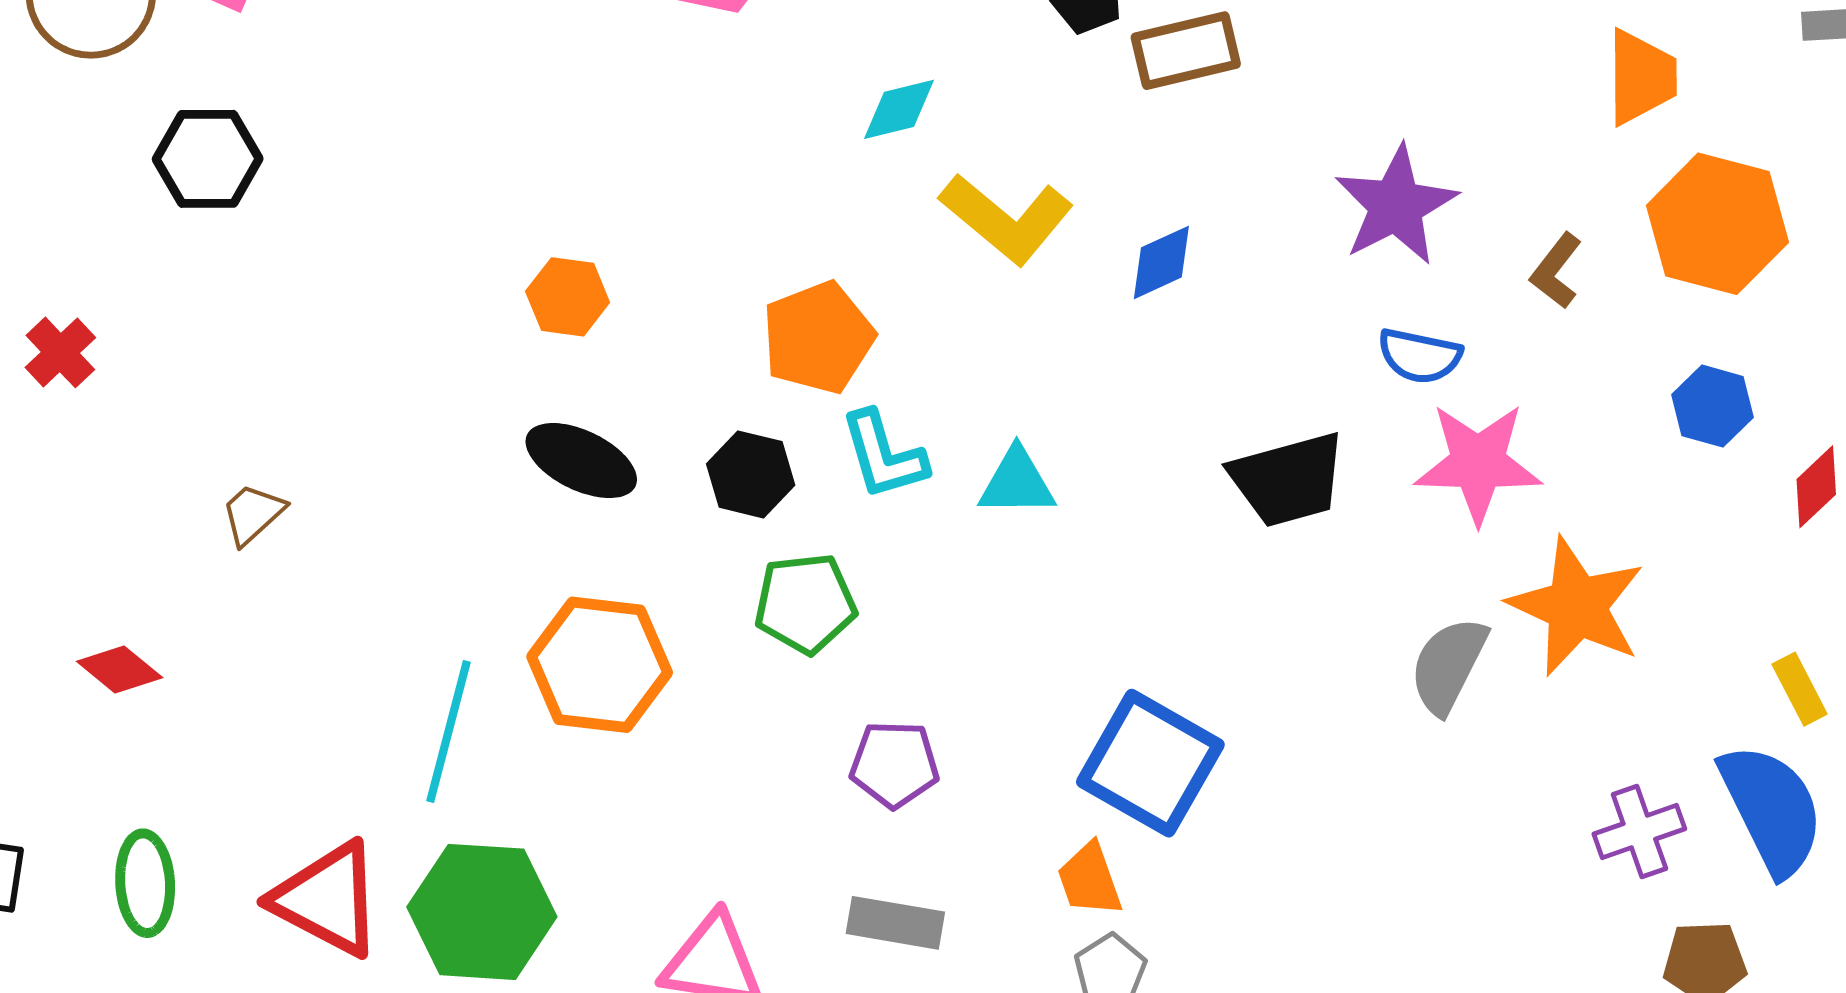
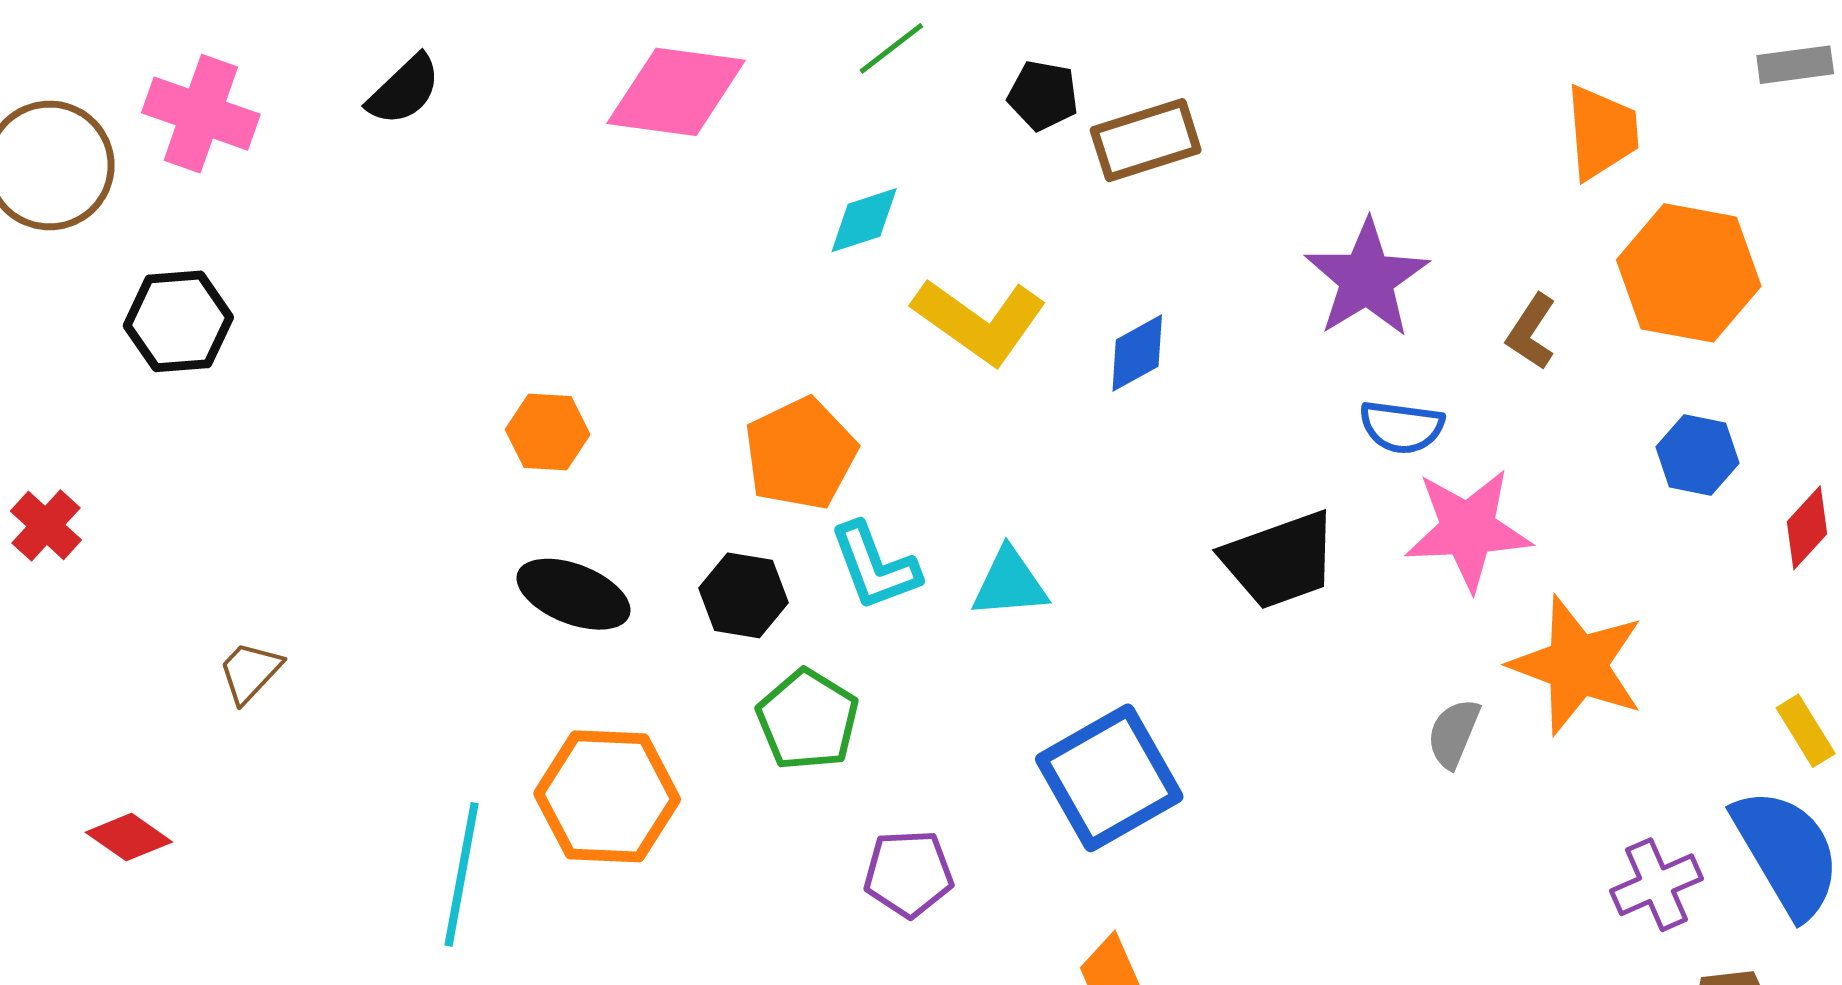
green pentagon: (805, 603) -> (808, 720), turned -30
gray semicircle: (1448, 665) -> (1454, 733), size x0.7
blue square: (1150, 763) -> (1109, 778), moved, turned 35

